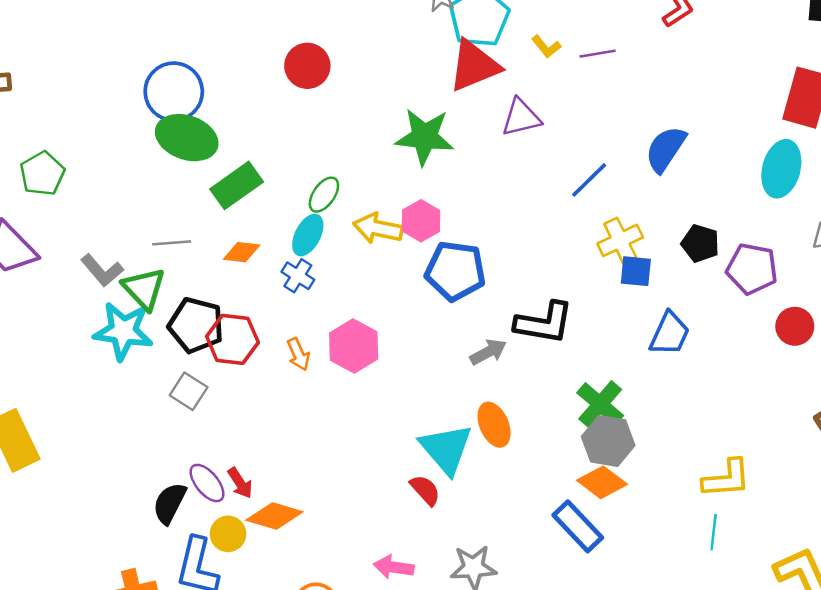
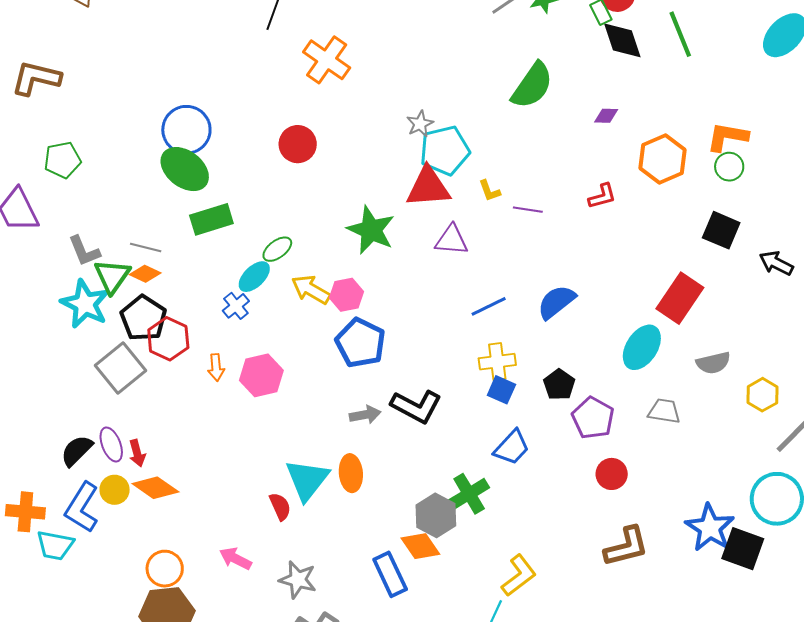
orange diamond: (242, 252) -> (145, 274), moved
gray square: (189, 391) -> (121, 368), size x1.6
green cross: (600, 404) -> (469, 494), moved
yellow L-shape: (727, 479) -> (519, 576), turned -51

